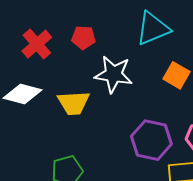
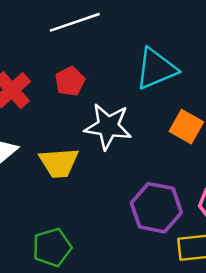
red pentagon: (83, 38) -> (70, 81), turned -30

